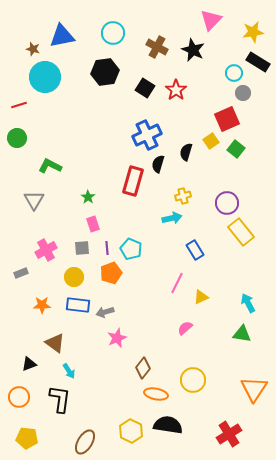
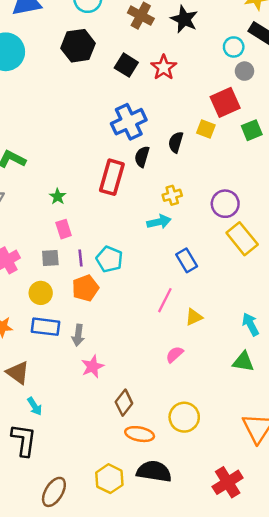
yellow square: (211, 141) -> (206, 129), turned -35
green square: (236, 149) -> (252, 130), moved, turned 30
gray arrow: (105, 312) -> (78, 335), turned -66

